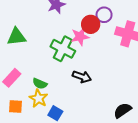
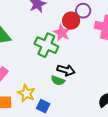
pink star: (80, 37) -> (62, 33), turned -30
green semicircle: (40, 84) -> (58, 80), moved

